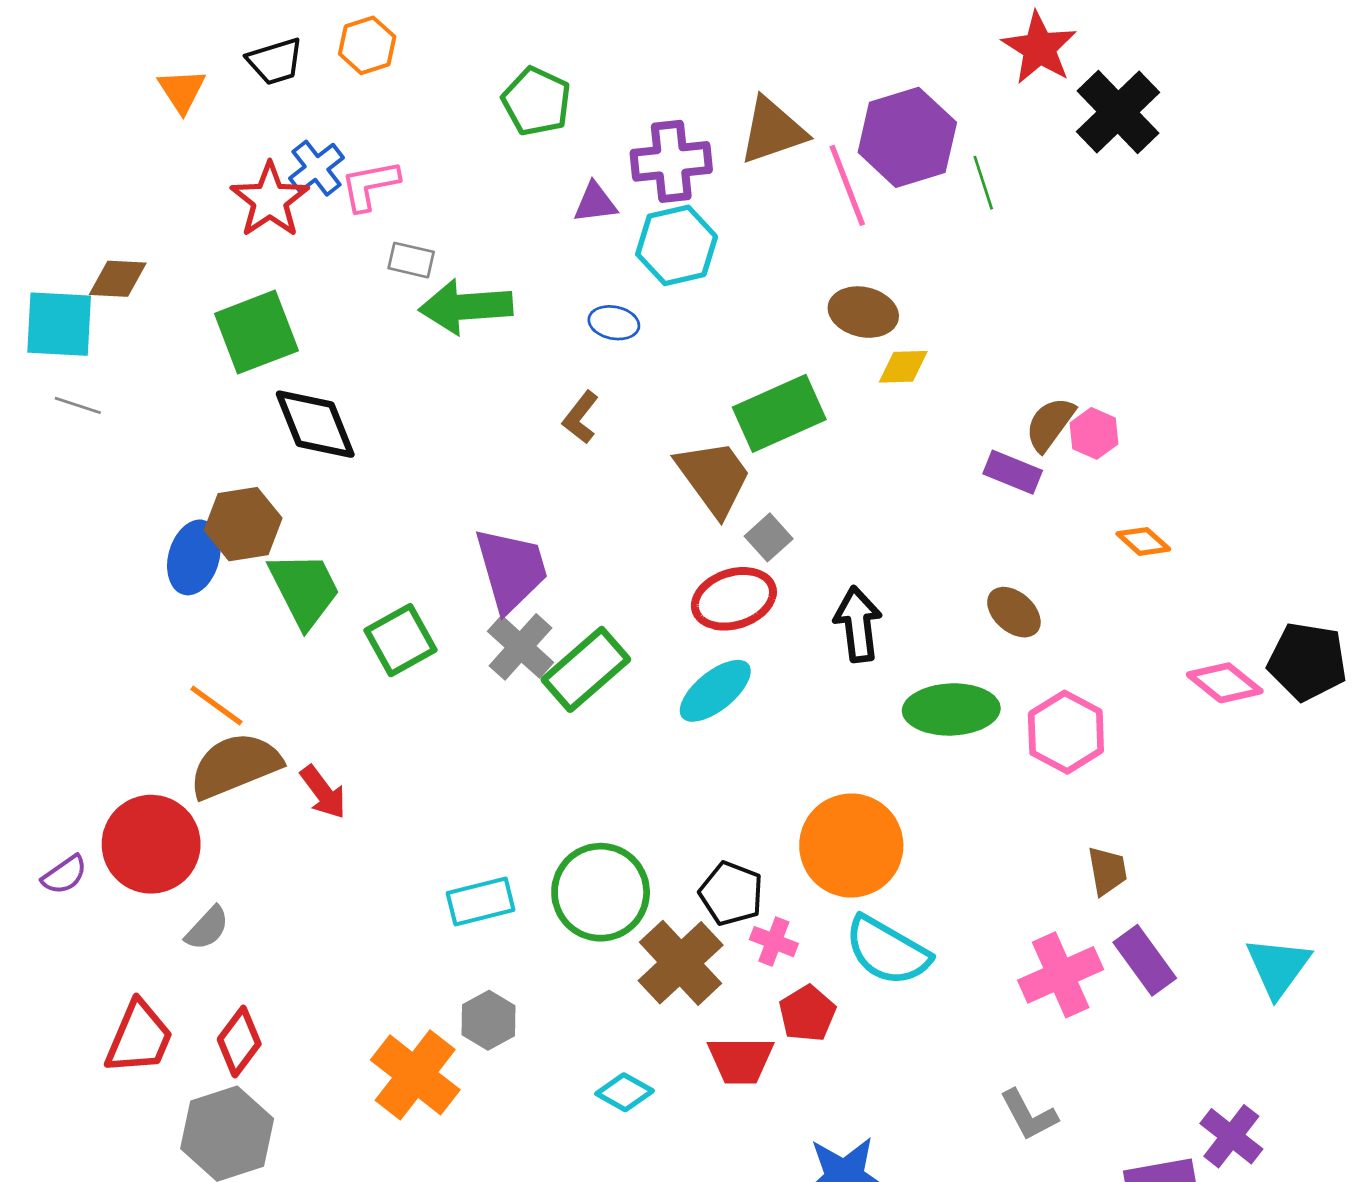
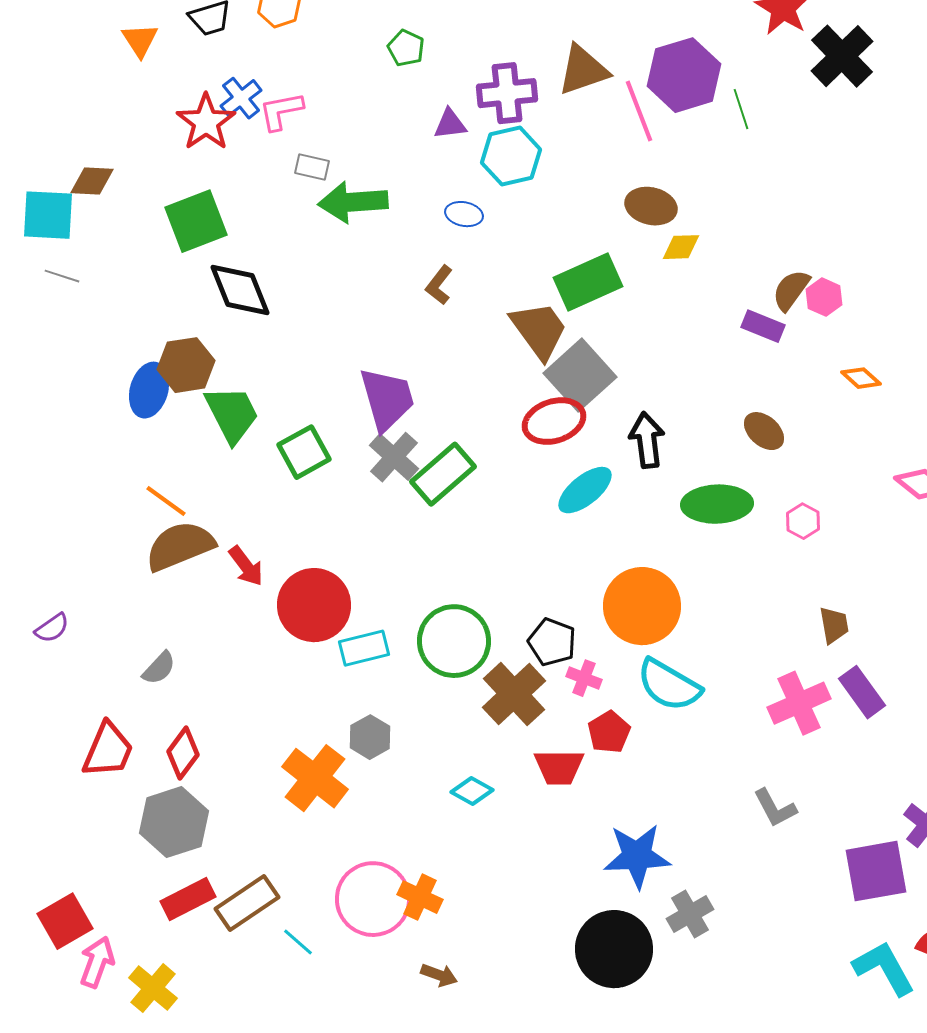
green pentagon: (537, 101) -> (406, 48), size x0.7
gray square: (769, 537) -> (580, 375), size x2.0
cyan ellipse: (715, 691) -> (585, 490), moved
pink hexagon: (1066, 732) -> (803, 521), size x0.6
red circle: (151, 844) -> (314, 605), moved

